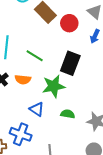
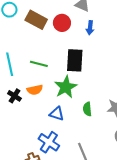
green semicircle: (68, 114) -> (87, 109), turned -88
blue cross: (21, 134) -> (49, 142), turned 30

